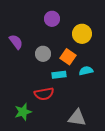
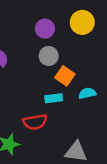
yellow circle: (82, 34) -> (82, 22), moved
gray circle: (43, 54) -> (49, 56), moved

